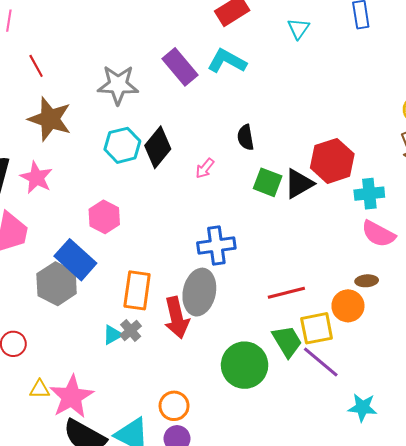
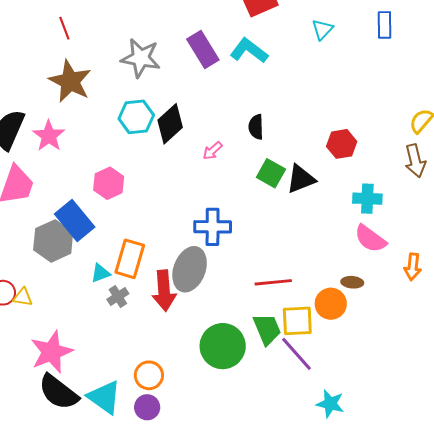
red hexagon: (332, 161) -> (342, 144), moved, size x0.7
cyan triangle: (113, 335) -> (100, 273), moved
yellow triangle: (40, 389) -> (23, 297), moved

